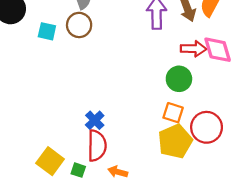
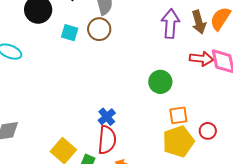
green circle: (179, 79) -> (160, 82), moved
orange square: (173, 113) -> (178, 115), turned -30
red circle: (207, 127) -> (208, 131), size x0.6

